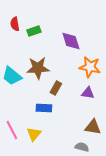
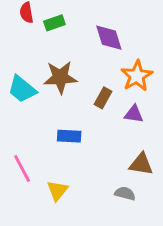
orange star: (90, 67) -> (137, 76), turned 30
brown rectangle: (56, 88) -> (103, 98), moved
yellow triangle: (34, 134) -> (57, 191), moved

